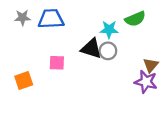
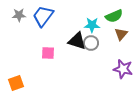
blue trapezoid: (51, 19) -> (43, 16), turned -50
brown triangle: (151, 65) -> (121, 34), moved
orange square: (24, 81) -> (16, 83), moved

